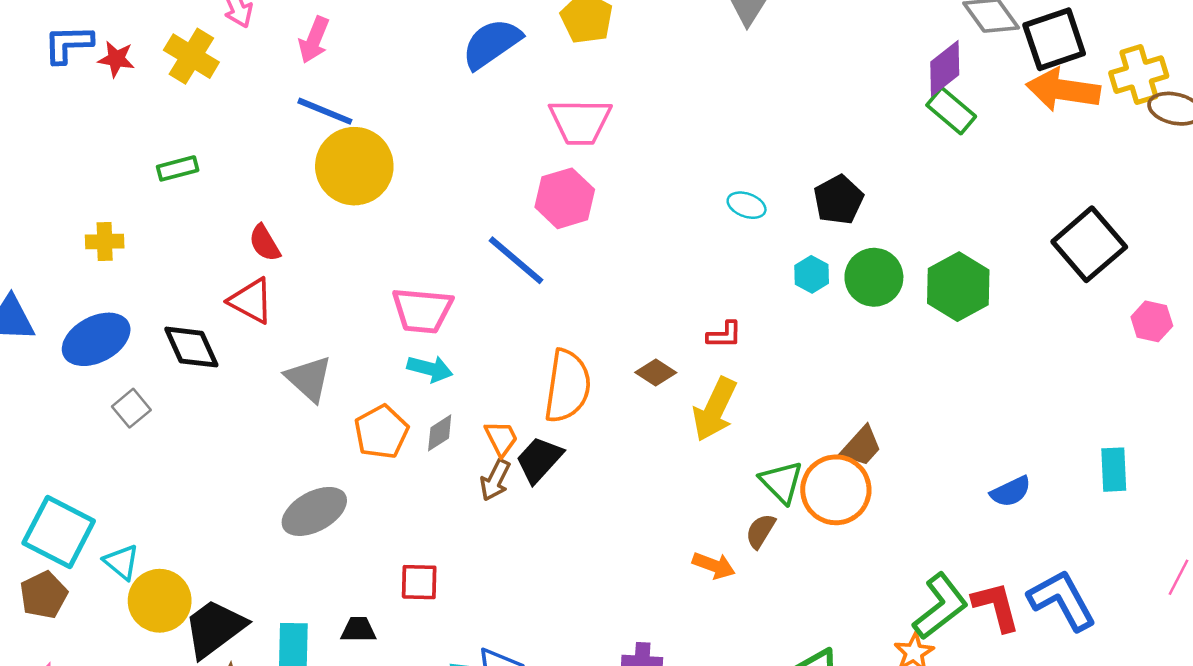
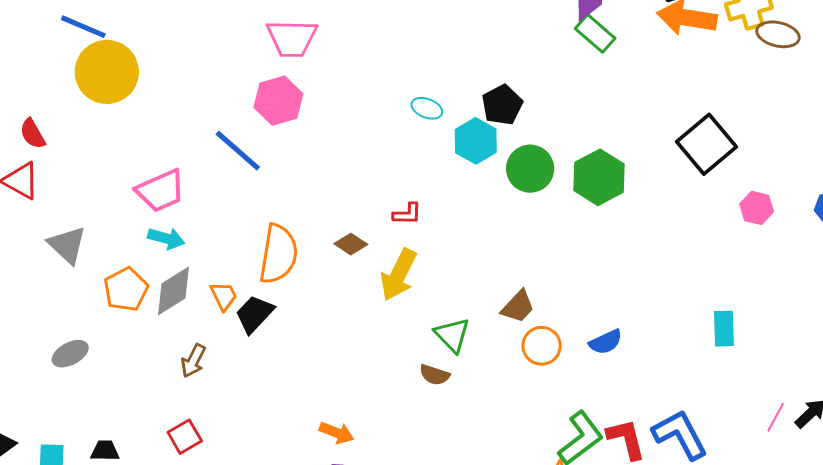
cyan hexagon: (812, 274) -> (476, 141), moved, size x1.5
pink trapezoid: (422, 310) -> (161, 191), turned -30
gray diamond: (440, 433) -> (174, 291), size x1.6
brown arrow: (495, 480) -> (193, 361), moved
orange circle: (836, 490) -> (542, 346), moved, size x0.7
blue semicircle: (1011, 492) -> (606, 342), moved
gray ellipse: (314, 511) -> (70, 354), size x0.7
brown semicircle: (760, 531) -> (435, 375), turned -104
orange arrow: (714, 565) -> (337, 433), moved
red square: (419, 582) -> (185, 437), moved, turned -32

